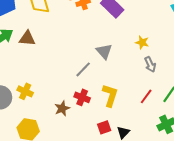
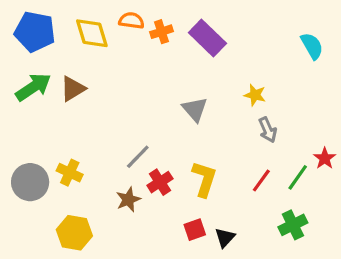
brown triangle: (27, 38) -> (73, 89), turned -36
gray line: (83, 69) -> (138, 157), moved
red cross: (82, 97) -> (160, 182), turned 35

